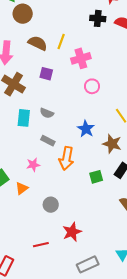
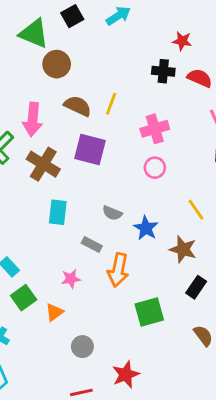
pink cross: (81, 58) -> (155, 129), moved
purple square: (46, 74) -> (90, 149), size x1.6
gray semicircle: (47, 113) -> (112, 213), moved
green square: (96, 177) -> (149, 312), moved, size x1.5
gray circle: (51, 205) -> (82, 347), moved

